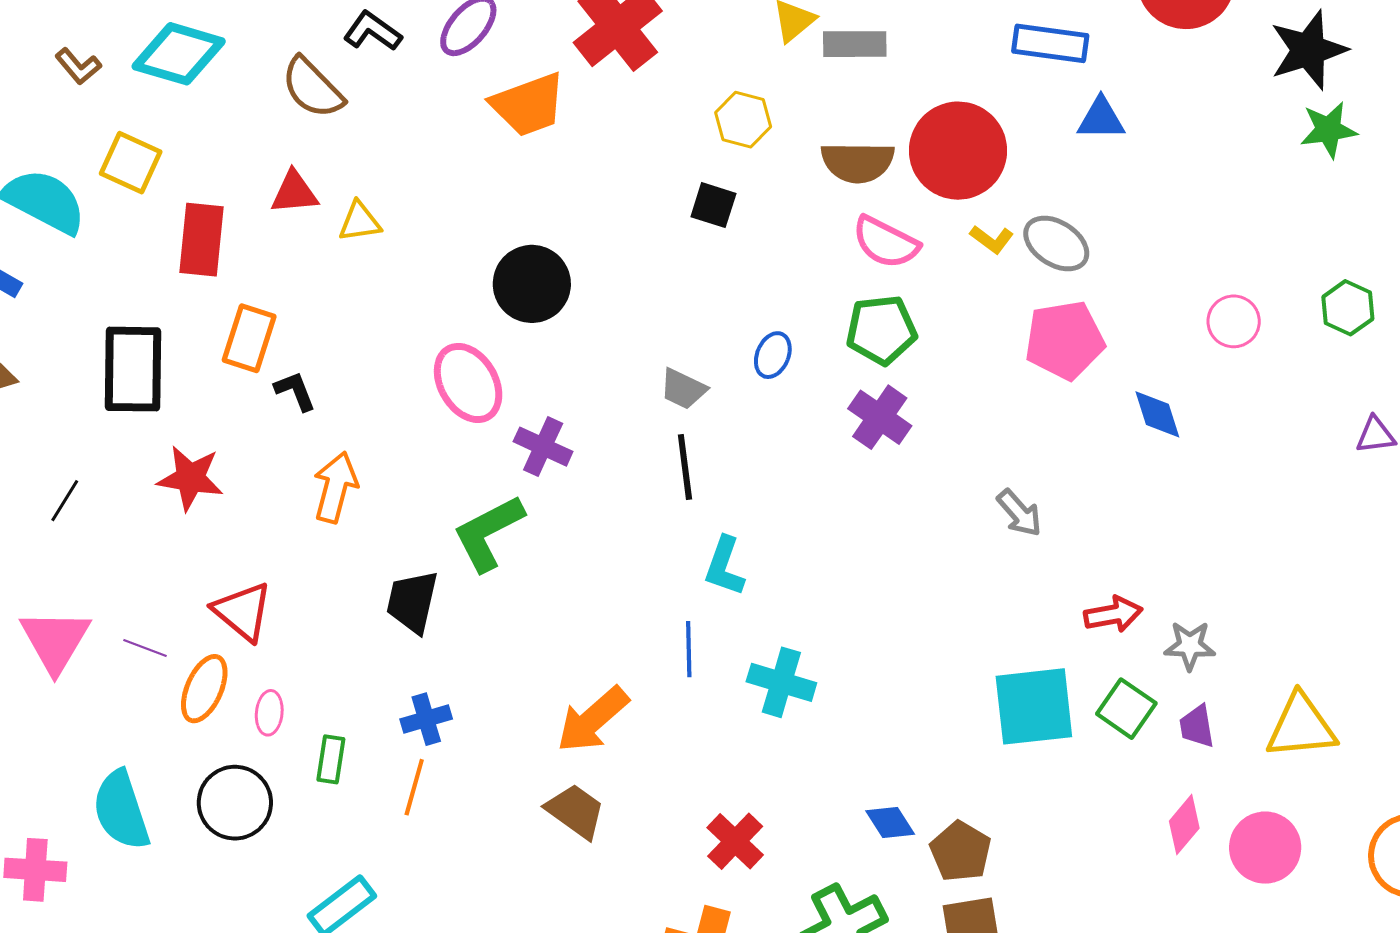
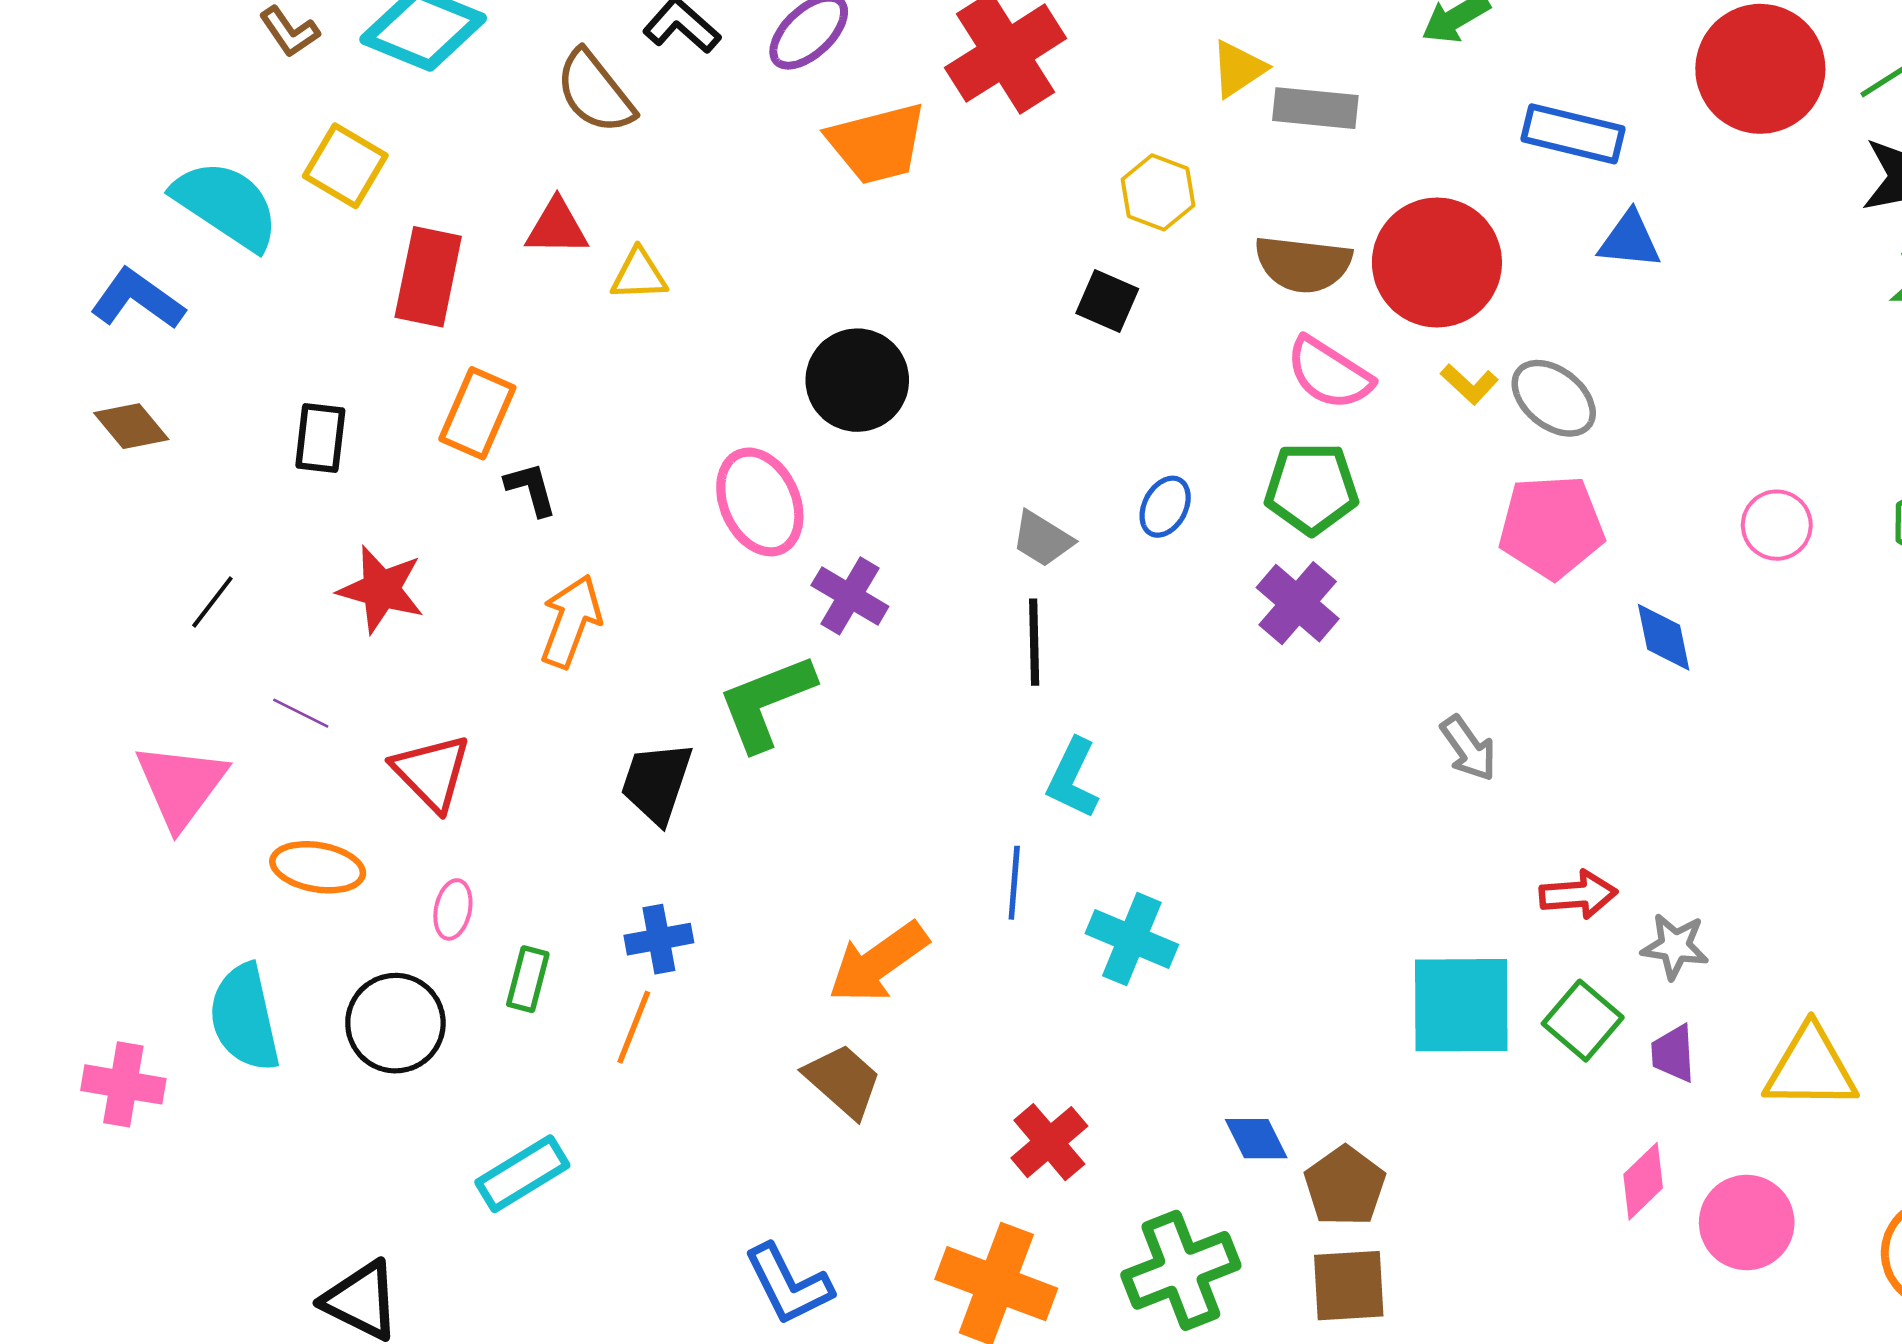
black rectangle: (133, 369) -> (320, 438), size x0.6
purple line: (145, 648) -> (301, 713), moved
orange ellipse: (204, 689) -> (318, 867), moved, turned 70

